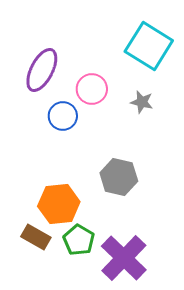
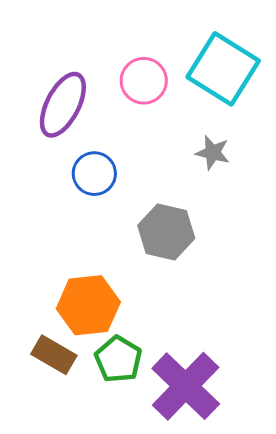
pink circle: (92, 89) -> (144, 81), moved
gray hexagon: (119, 177) -> (166, 232), moved

